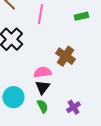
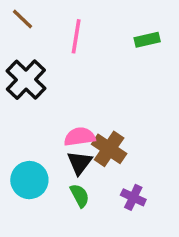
brown cross: (65, 56) -> (109, 149), moved
purple cross: (73, 107) -> (133, 197), turned -32

